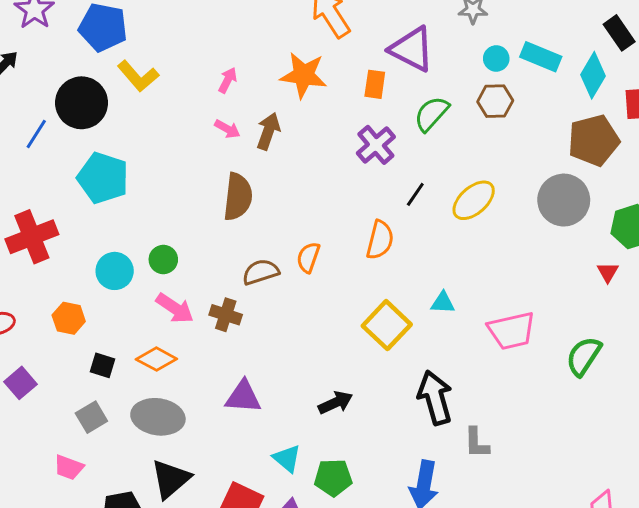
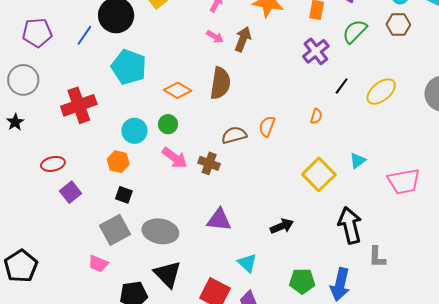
orange semicircle: (380, 240) -> (316, 116), size x0.6
cyan triangle: (443, 303) -> (358, 161), turned -42
orange hexagon: (69, 318) -> (118, 162), moved
orange diamond: (156, 359) -> (178, 90), moved
purple square: (21, 383) -> (71, 192), moved
gray square: (91, 417) -> (115, 230), size x1.4
green pentagon: (333, 478) -> (302, 281), moved
black triangle: (171, 479) -> (167, 274), turned -36

